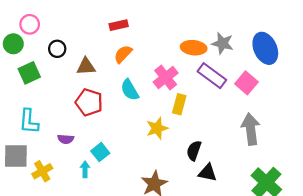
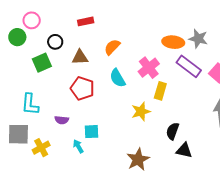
red rectangle: (119, 25) -> (86, 21), moved
green square: (29, 73) -> (42, 63), moved
cyan square: (100, 152) -> (91, 132), turned 35
cyan arrow: (85, 169) -> (78, 146), turned -32

